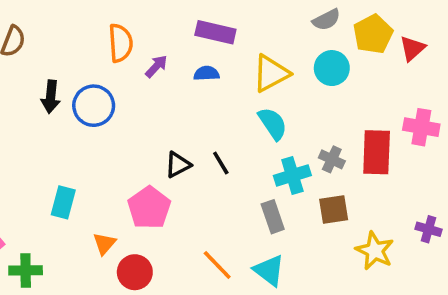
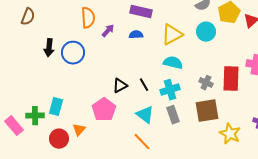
cyan semicircle: (273, 124) -> (173, 63), turned -42
cyan cross: (292, 175) -> (170, 90), moved
brown square: (334, 210) -> (207, 111), size x1.4
green cross: (26, 270) -> (35, 116), moved
cyan triangle: (269, 270) -> (145, 115), moved
red circle: (135, 272) -> (59, 139), moved

